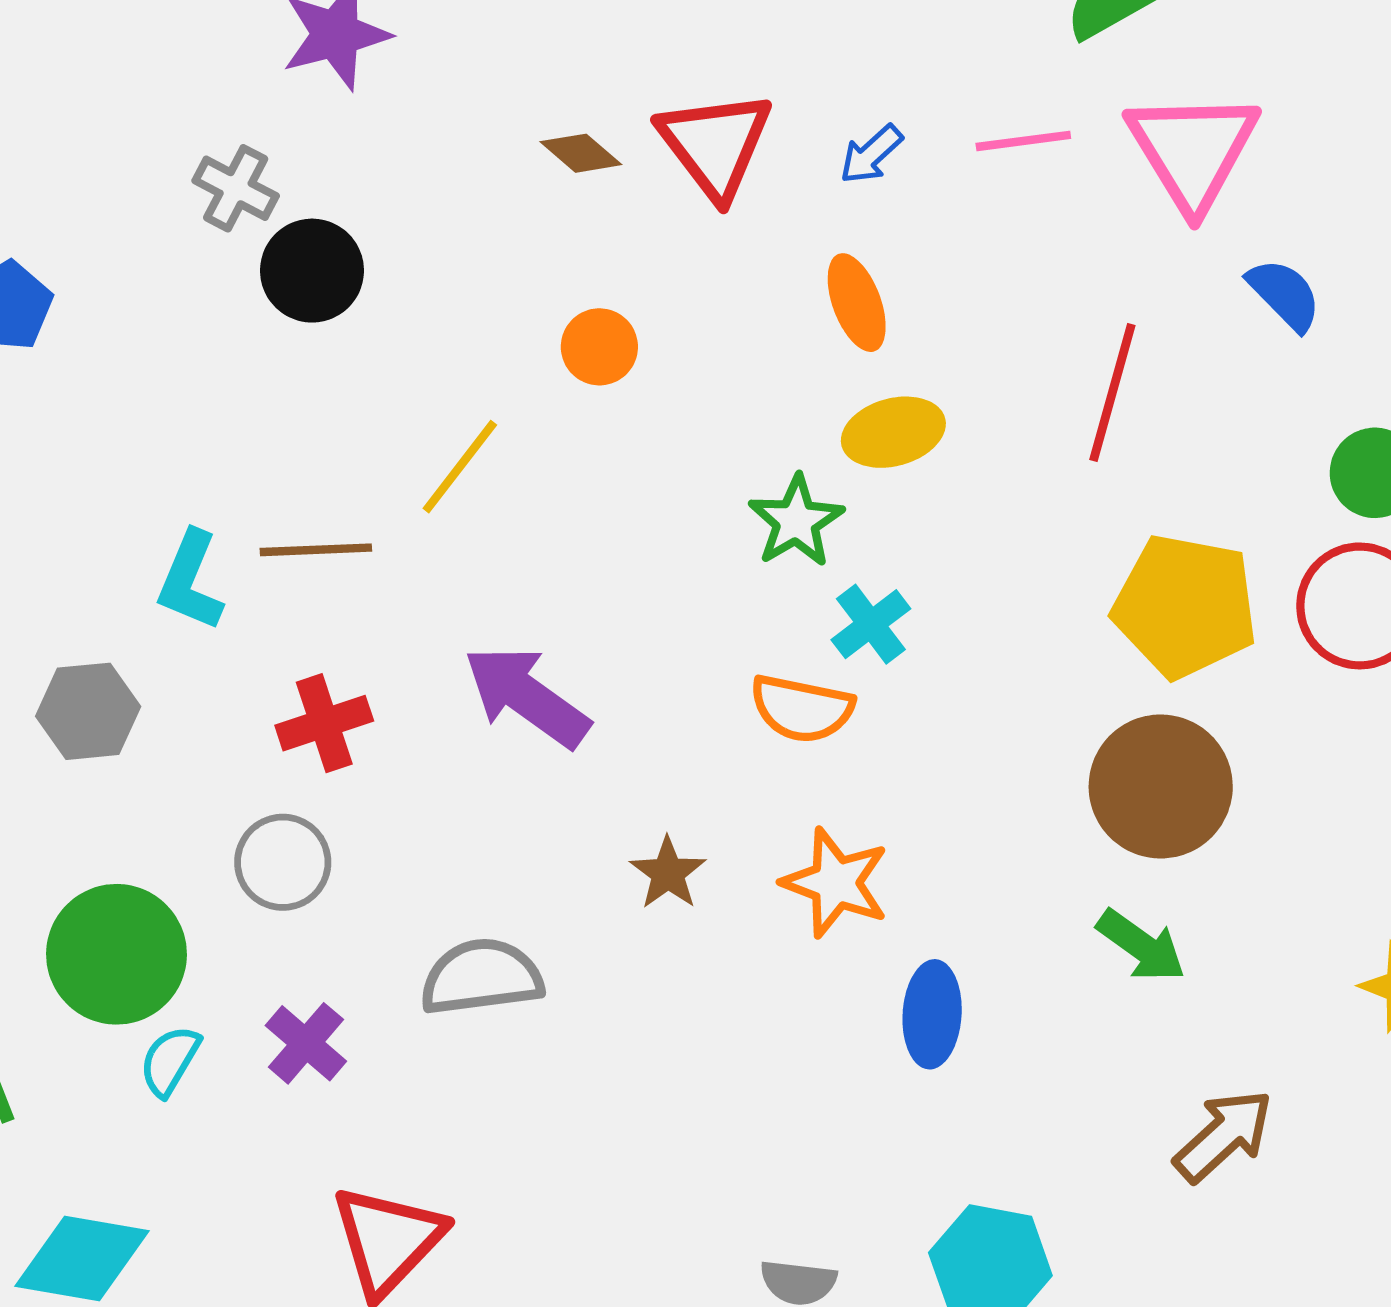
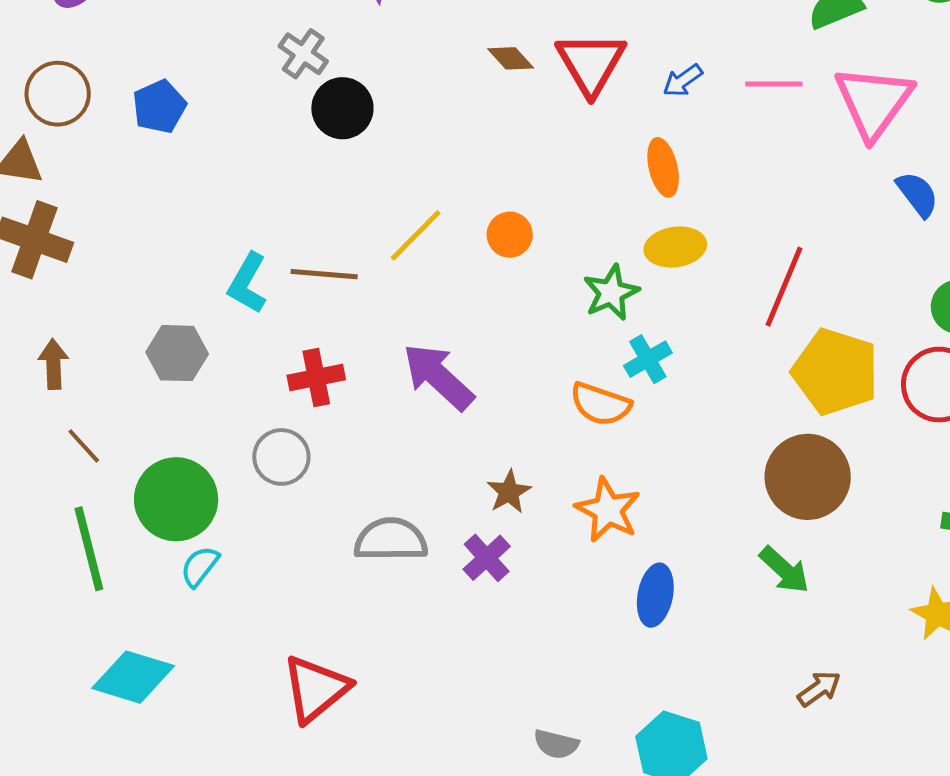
orange circle: (599, 347) -> (510, 235), moved
red line: (1112, 393) -> (784, 287), moved
purple cross: (306, 1043) -> (487, 558), moved
brown arrow: (1224, 1136) -> (819, 689), size x0.7

